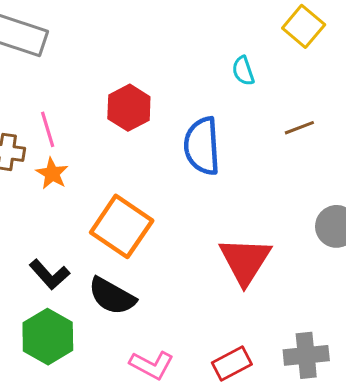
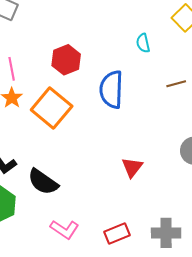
orange square: (122, 226) -> (52, 108), moved
red triangle: (245, 261) -> (132, 167), size x0.6

